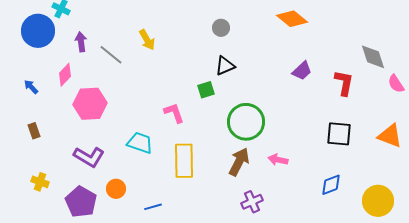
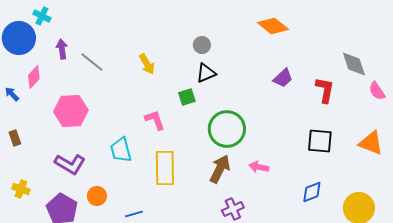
gray circle: (221, 28) -> (202, 45), moved
yellow arrow: (147, 40) -> (147, 64), moved
pink diamond: (65, 75) -> (34, 77), moved
cyan trapezoid: (140, 143) -> (121, 150), turned -124

